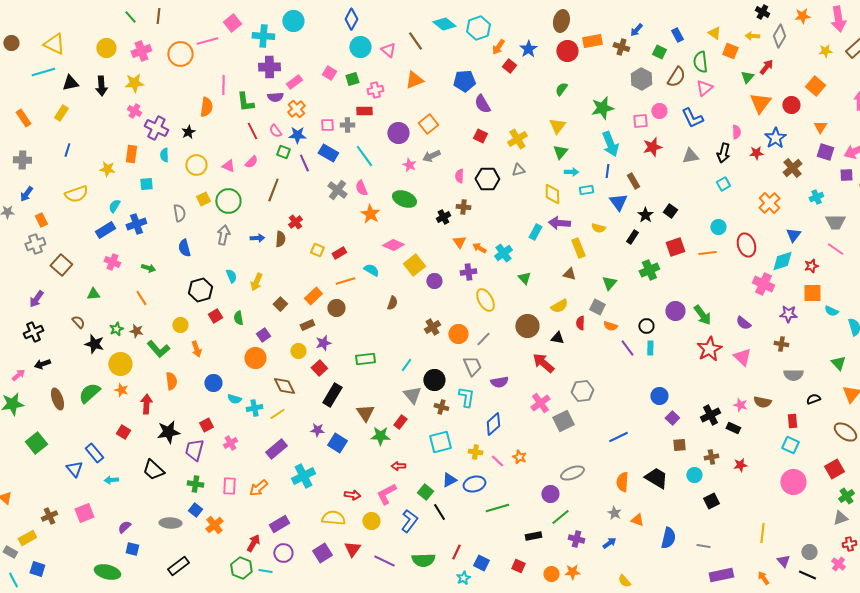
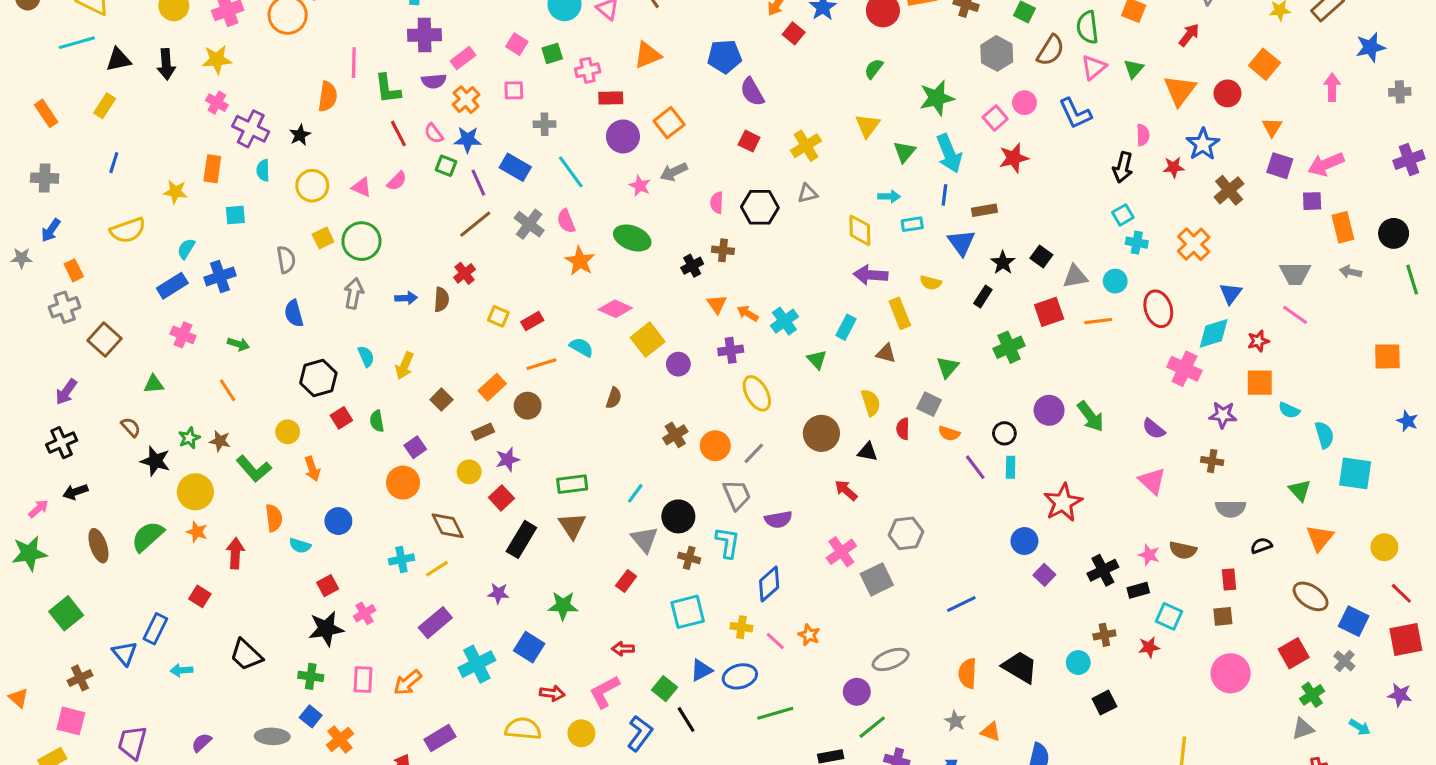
green triangle: (747, 77) -> (1134, 69), moved
red rectangle: (364, 111) -> (611, 98), moved
pink square: (640, 121) -> (995, 118), turned -35
pink square: (327, 125) -> (514, 90), moved
green triangle: (560, 152) -> (904, 152), moved
gray triangle: (690, 156) -> (1075, 276), moved
brown rectangle: (633, 181) -> (984, 210), turned -70
brown line: (273, 190) -> (475, 224), moved, turned 30
cyan cross: (816, 197) -> (1137, 243), moved, turned 32
cyan rectangle: (535, 232) -> (846, 327), moved
yellow semicircle: (559, 306) -> (871, 403), turned -78
red star: (709, 349) -> (1063, 503), moved
red arrow: (543, 363) -> (846, 490), size x0.7
cyan semicircle: (234, 399) -> (300, 546), moved
brown triangle: (365, 413) -> (572, 526), moved
black rectangle: (733, 428) -> (1138, 590), turned -40
black star: (168, 432) -> (326, 629), moved
green star: (380, 436) -> (563, 606), moved
blue square: (337, 443) -> (529, 647), moved
brown square: (679, 445) -> (1223, 616), moved
cyan square: (790, 445) -> (1169, 616), moved
purple trapezoid: (194, 450) -> (132, 743), moved
blue rectangle: (94, 453) -> (155, 629), turned 66
pink square: (84, 513) -> (71, 721), moved, turned 36
brown cross: (49, 516) -> (80, 678), moved

